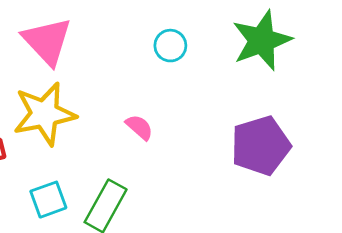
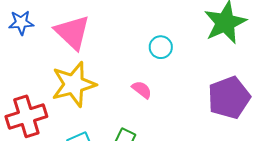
cyan circle: (170, 46) -> (161, 47), moved

